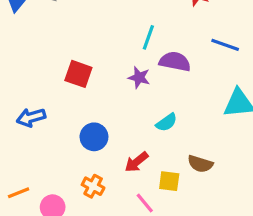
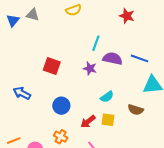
blue line: (225, 45) -> (140, 58), moved
blue arrow: (31, 117) -> (22, 93), turned 42
brown semicircle: (200, 164) -> (136, 110), moved
yellow square: (169, 181) -> (108, 120), moved

